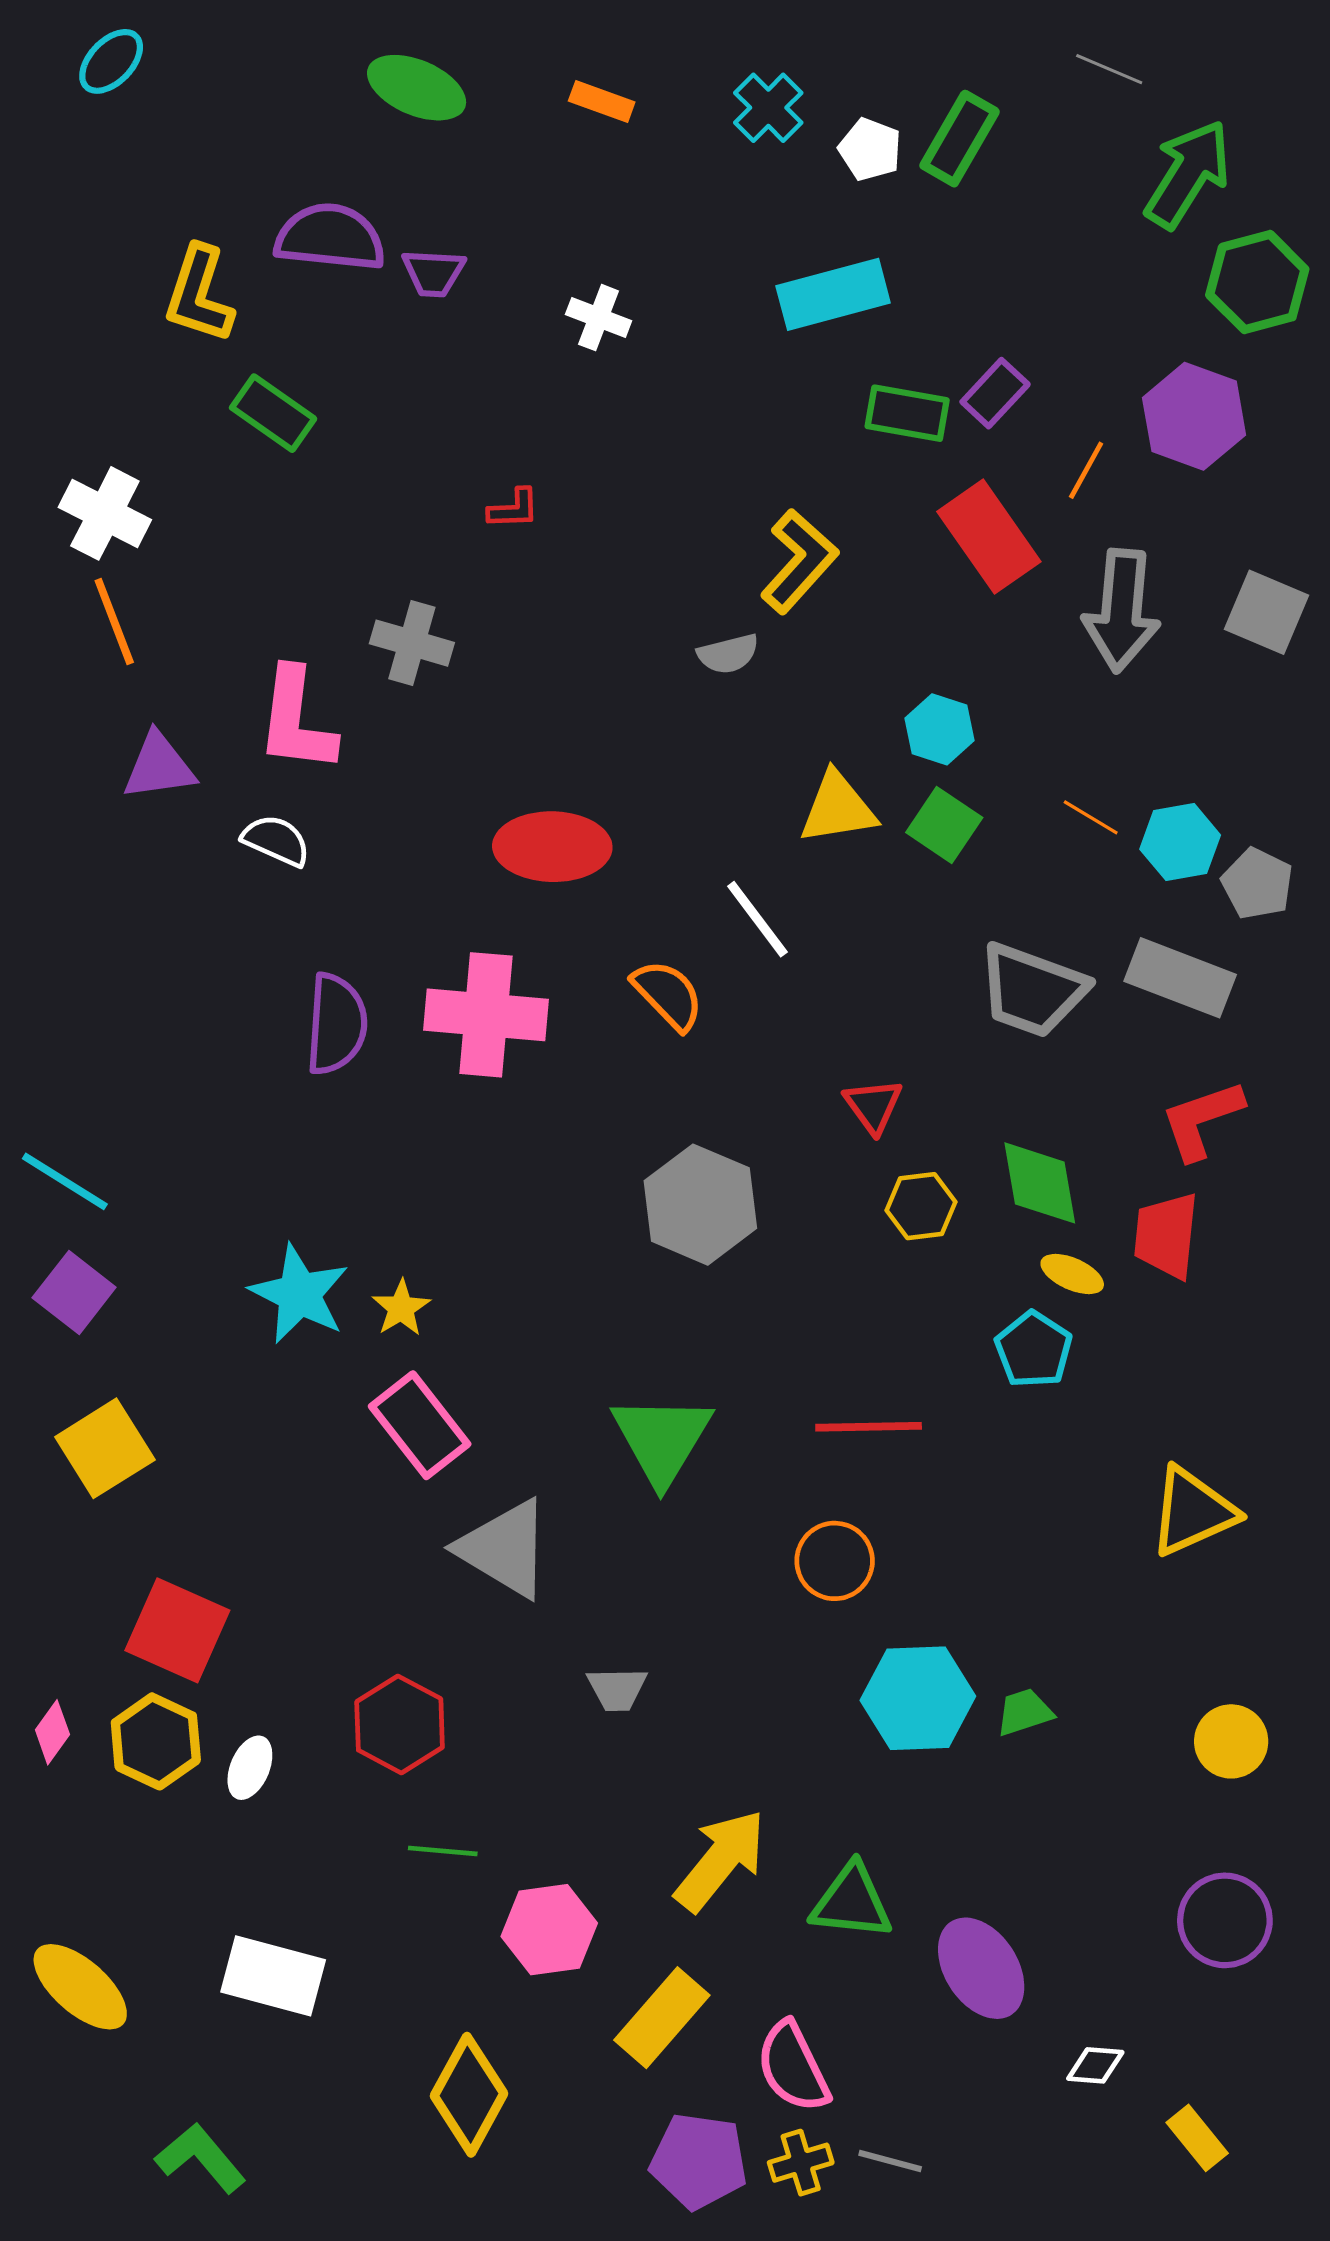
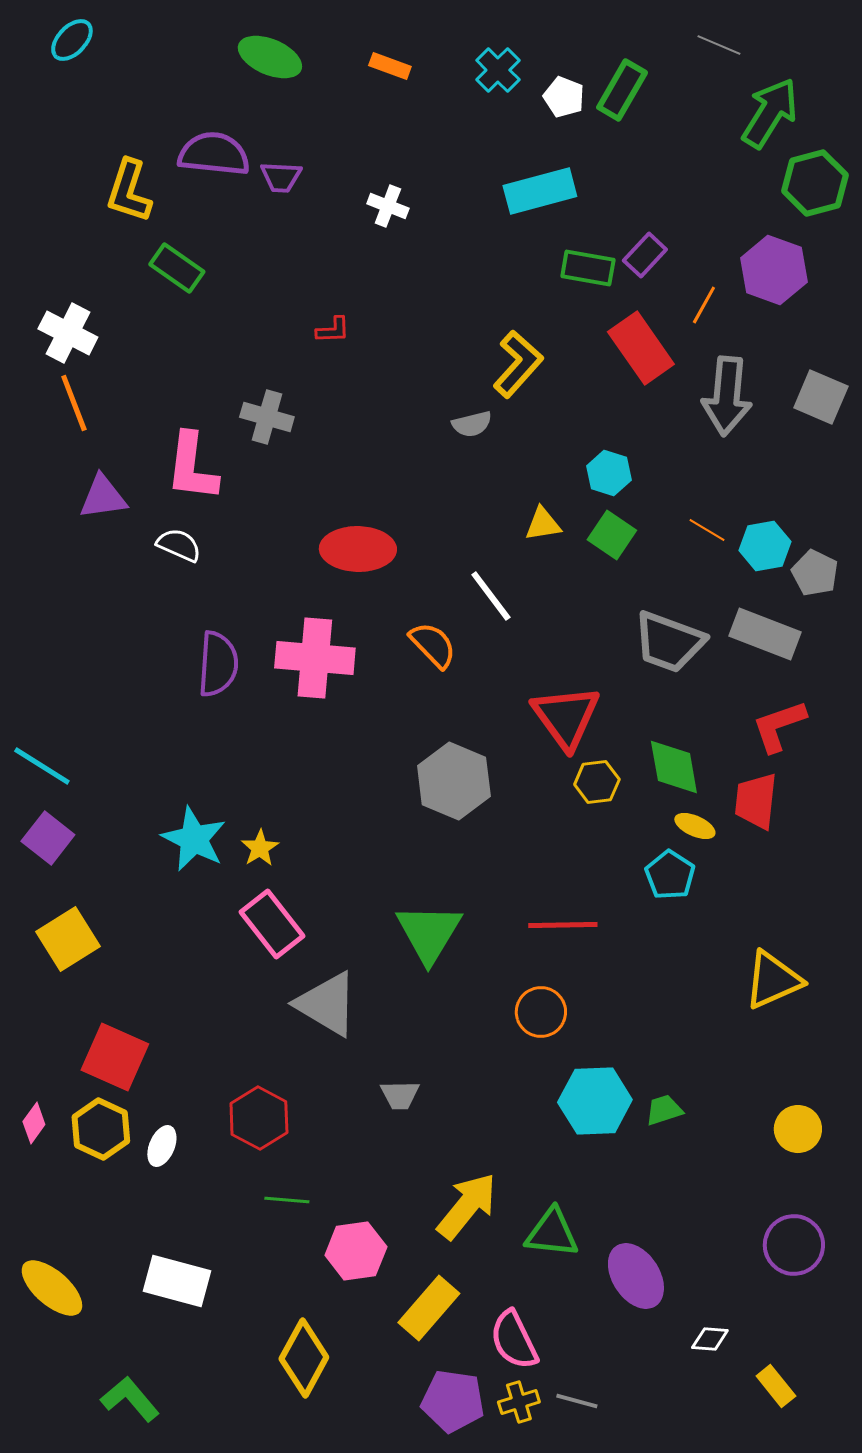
yellow triangle: (838, 808) -> (543, 524), size x0.7
red triangle: (873, 1106) -> (566, 717), size x1.8

